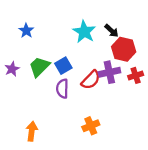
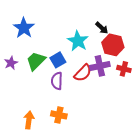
blue star: (26, 31) -> (24, 28), size x1.5
cyan star: (84, 32) -> (78, 41), moved
red cross: (136, 75) -> (124, 69), turned 32
orange cross: (91, 126) -> (59, 115), moved, turned 35

